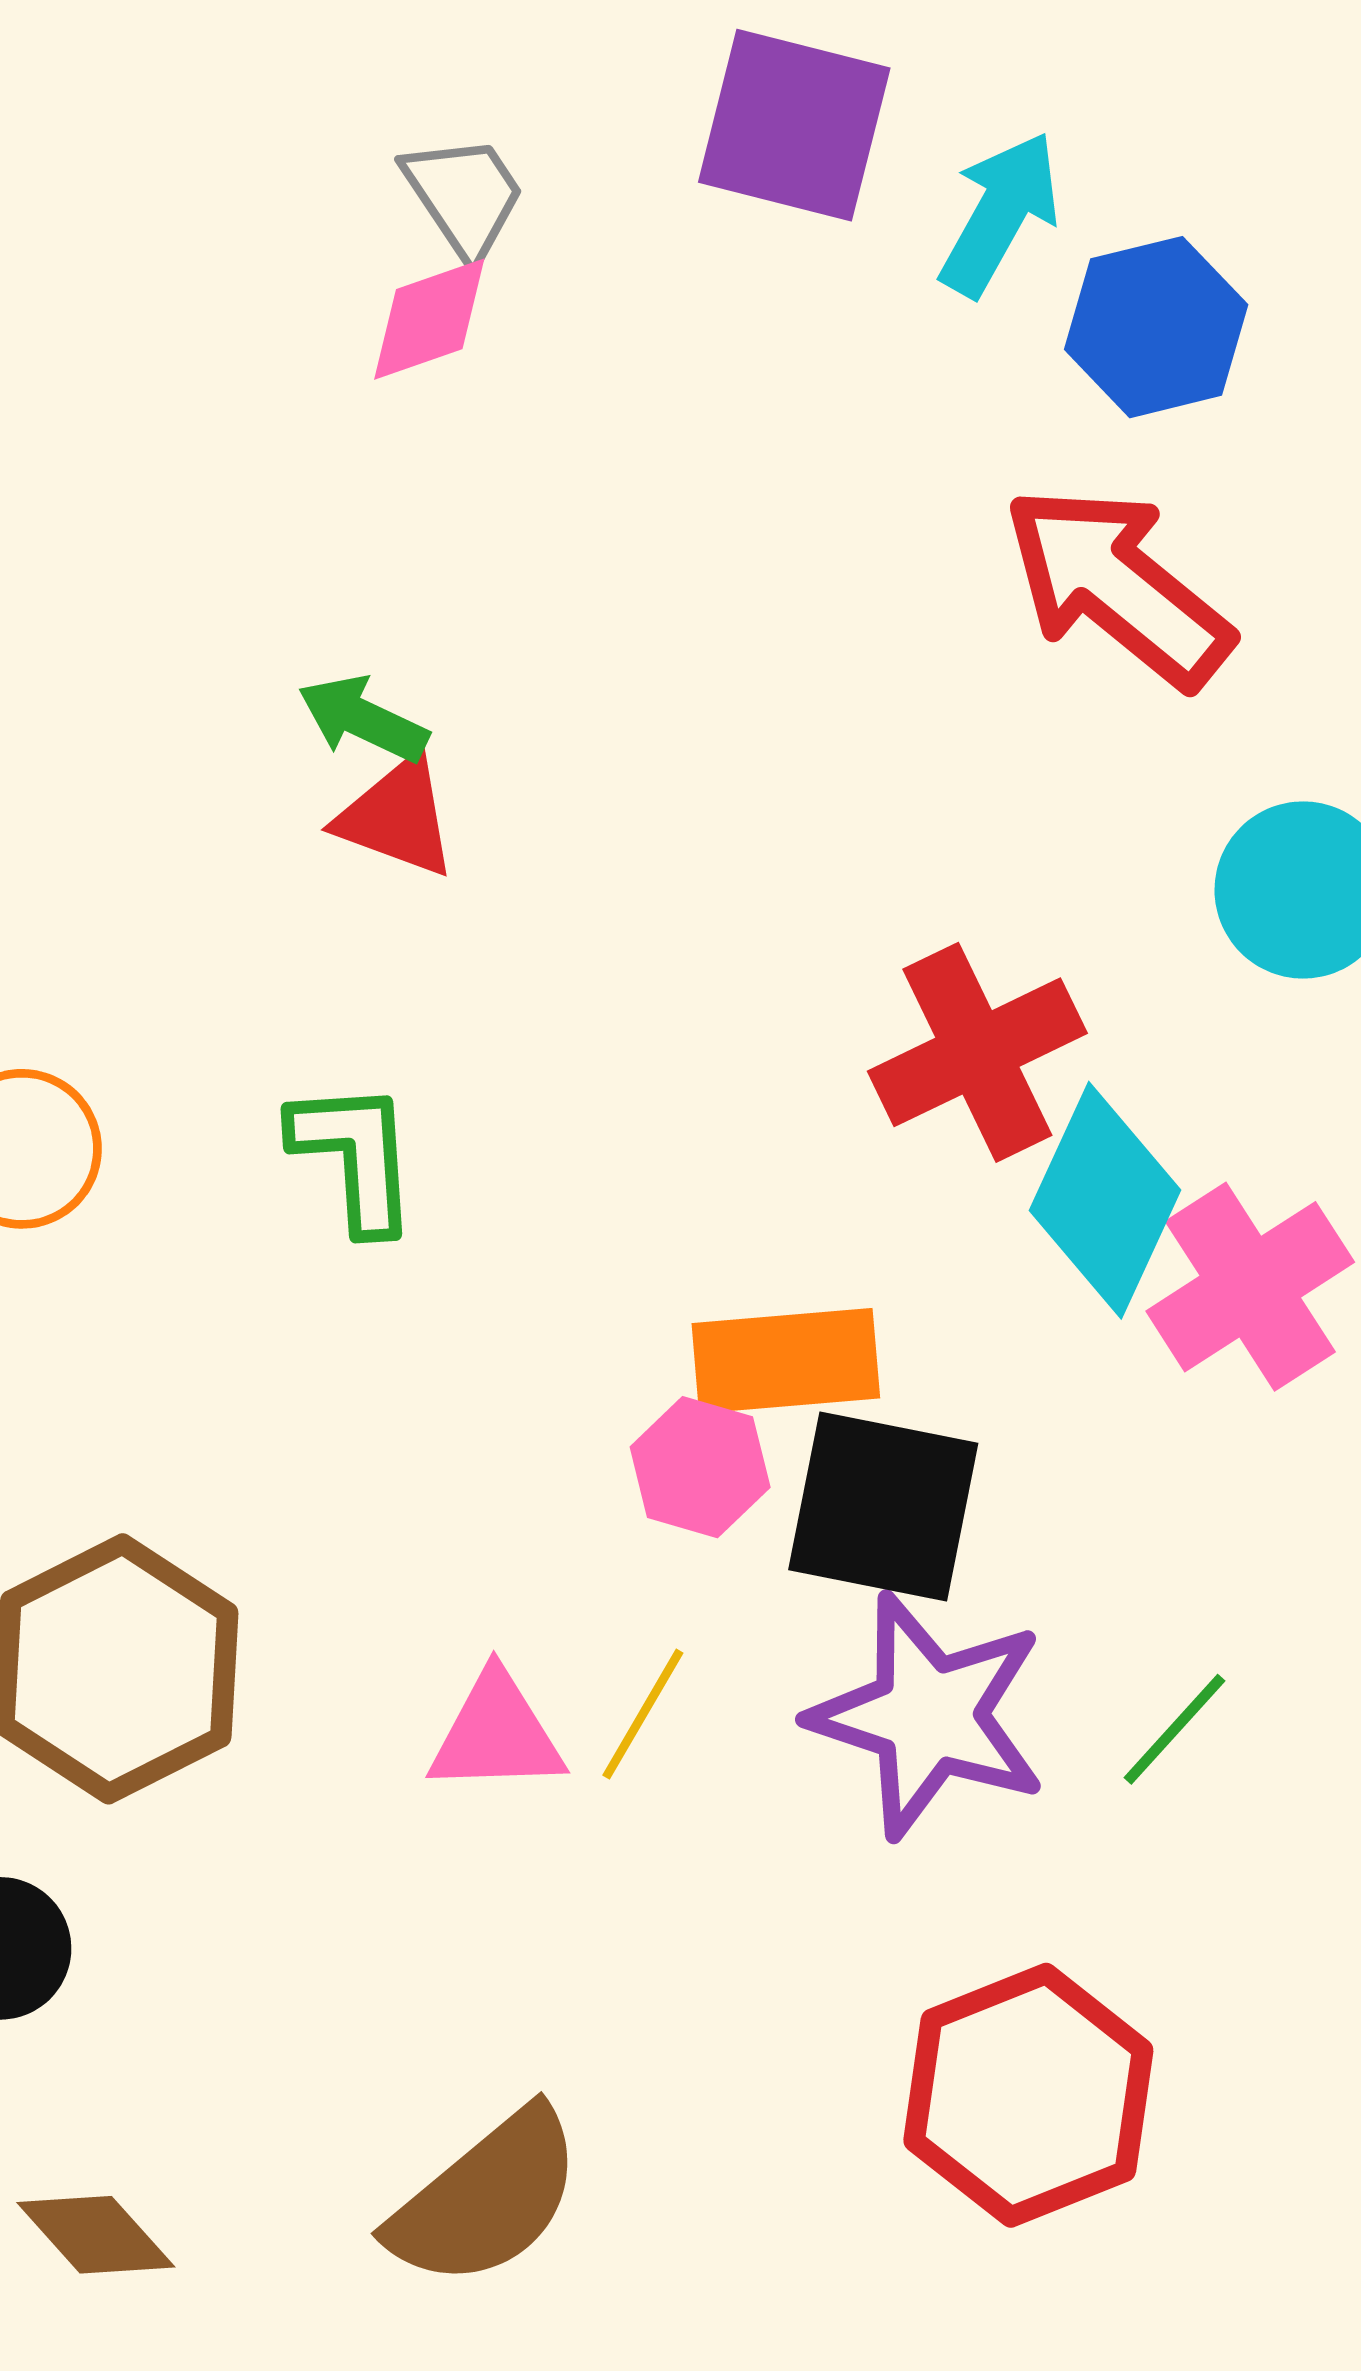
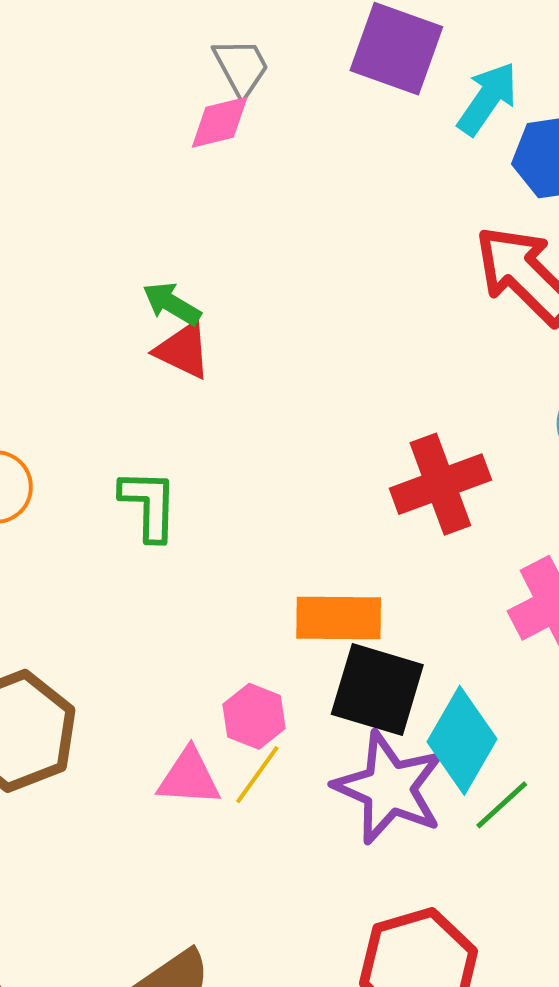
cyan diamond: (1105, 1200) -> (462, 740), moved
pink hexagon: (700, 1467) -> (254, 716), moved

